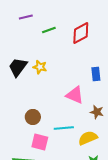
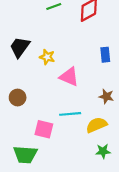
yellow star: (40, 67) -> (47, 57), moved
pink triangle: (75, 95) -> (69, 77), moved
brown circle: (33, 117) -> (18, 98), moved

